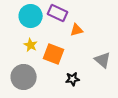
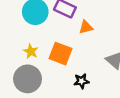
yellow star: (31, 45) -> (31, 51), moved

